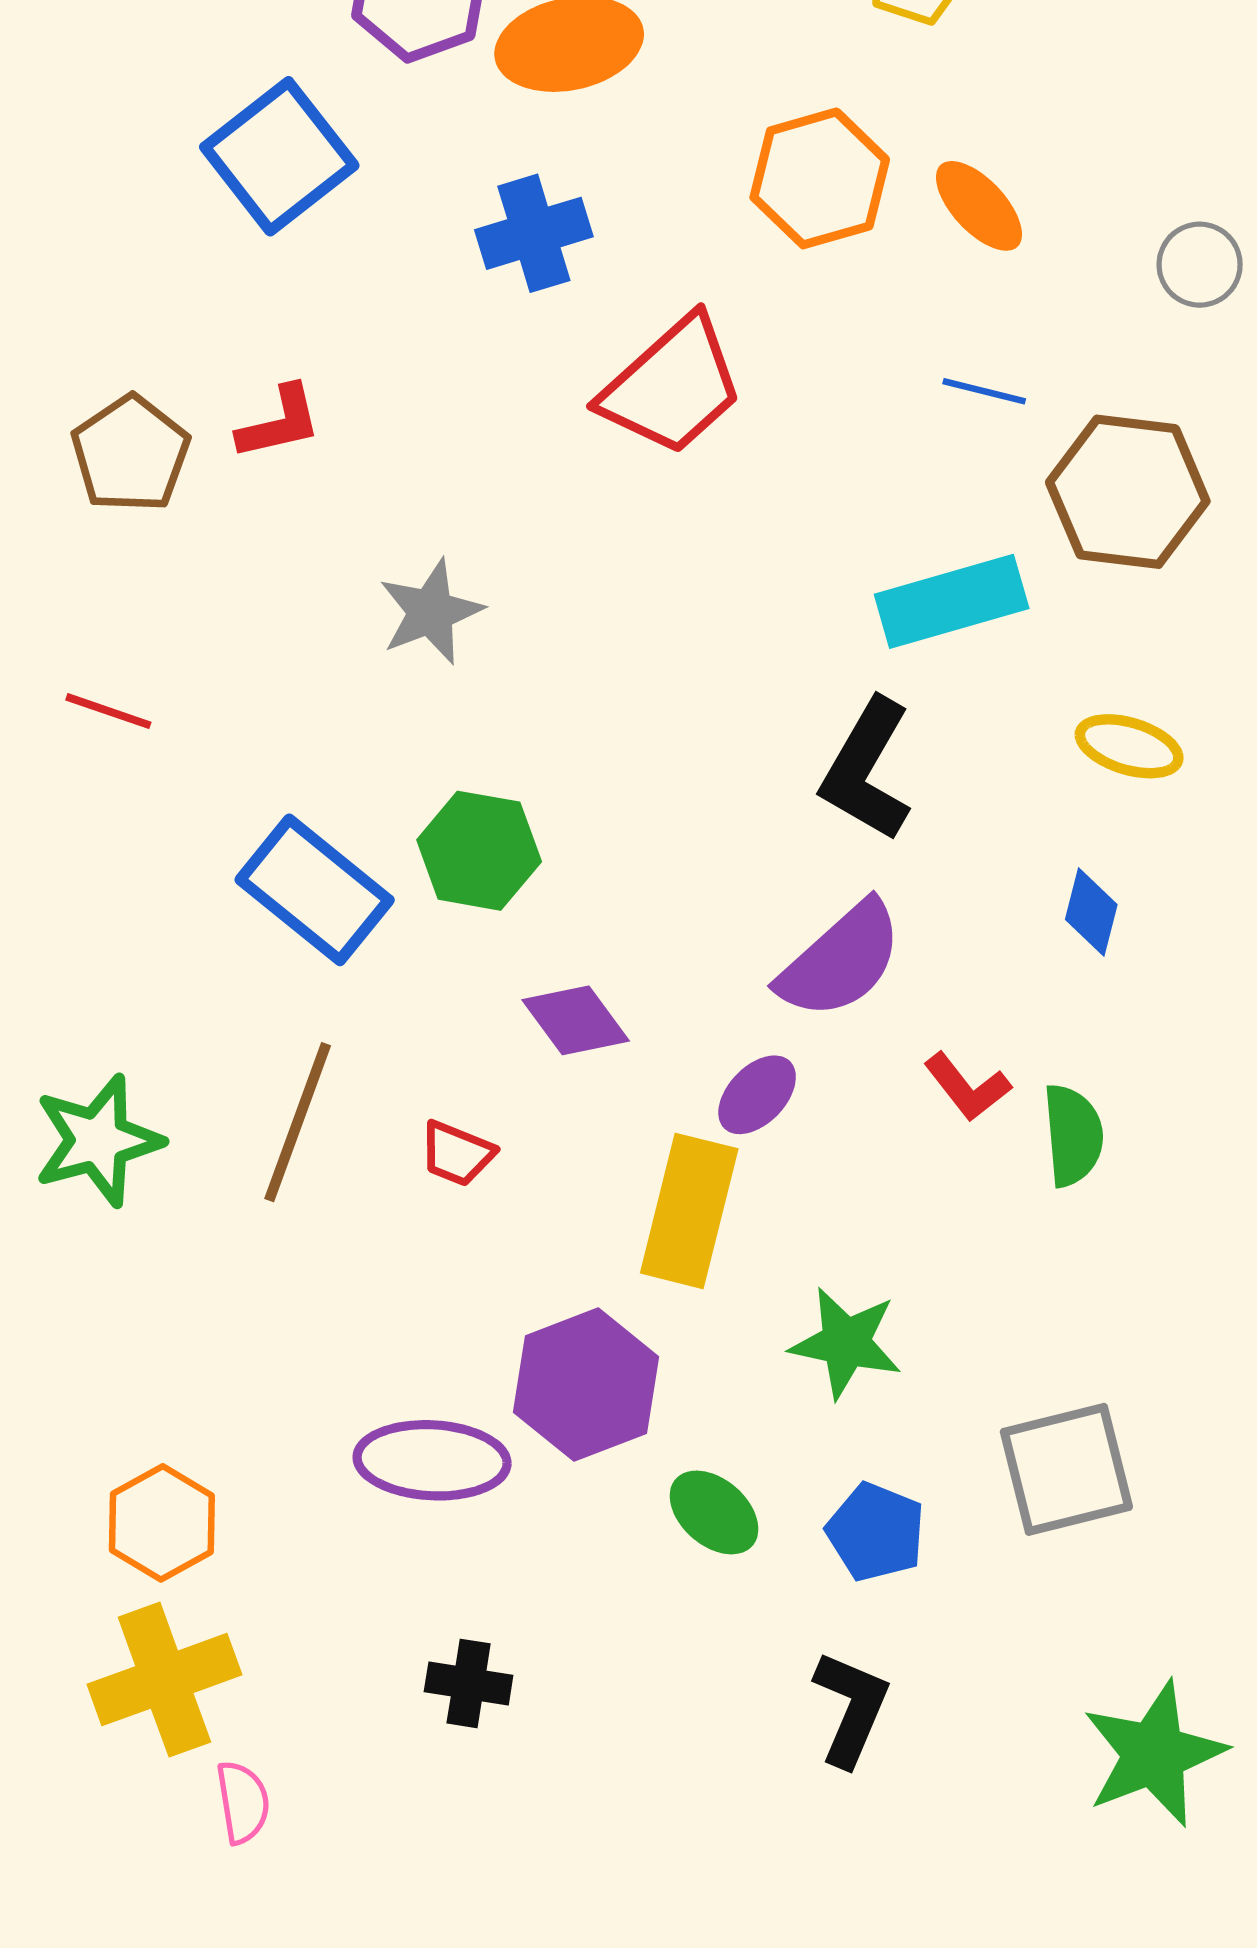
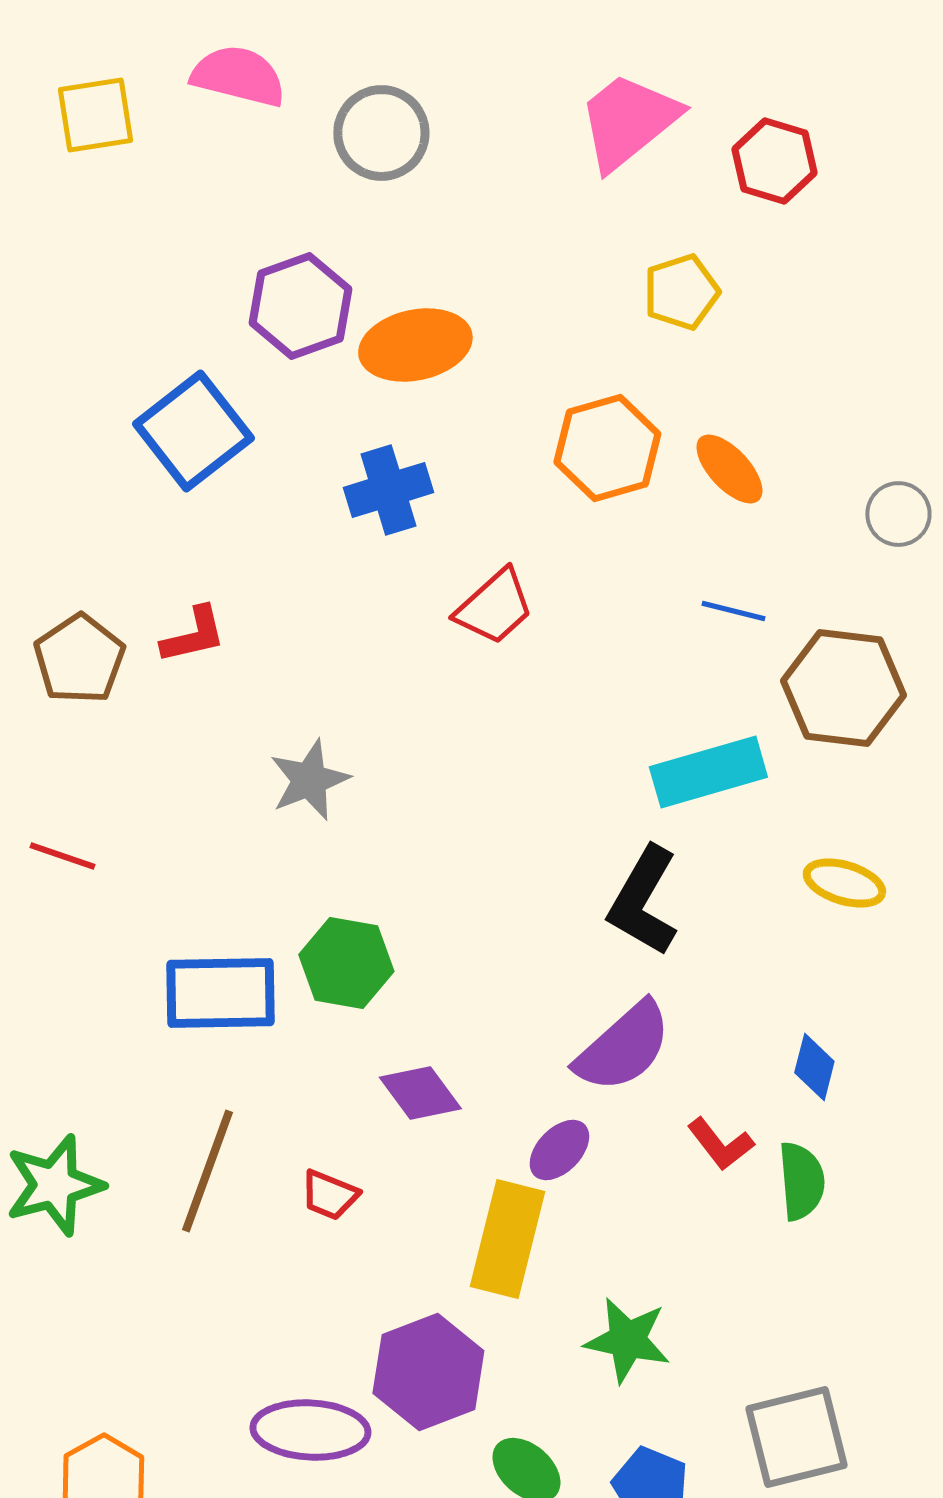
red trapezoid: (672, 386) -> (494, 607), size x0.7
blue rectangle: (315, 890) -> (220, 993), turned -40
blue diamond: (1091, 912) -> (814, 1067), moved

